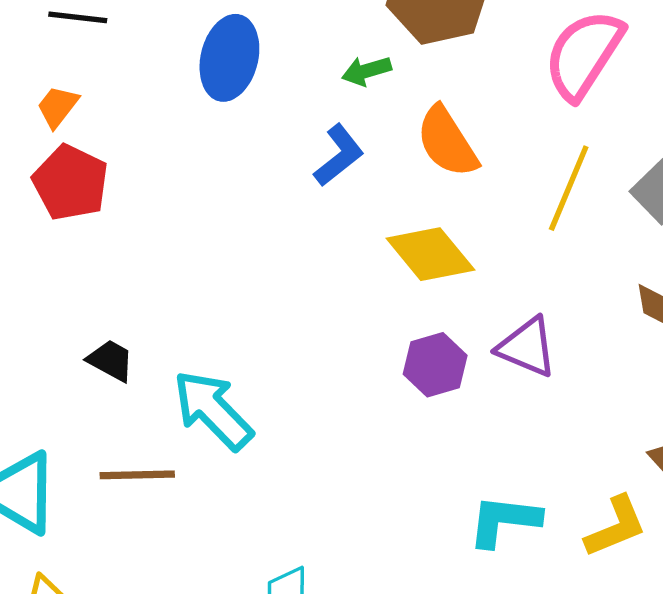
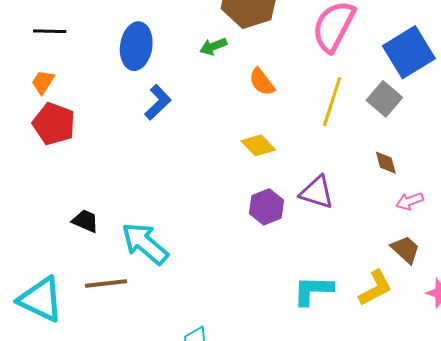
orange semicircle: (447, 142) -> (262, 82), size x0.7
blue L-shape: (339, 155) -> (158, 102), moved
yellow diamond: (430, 254) -> (258, 145), size x0.7

